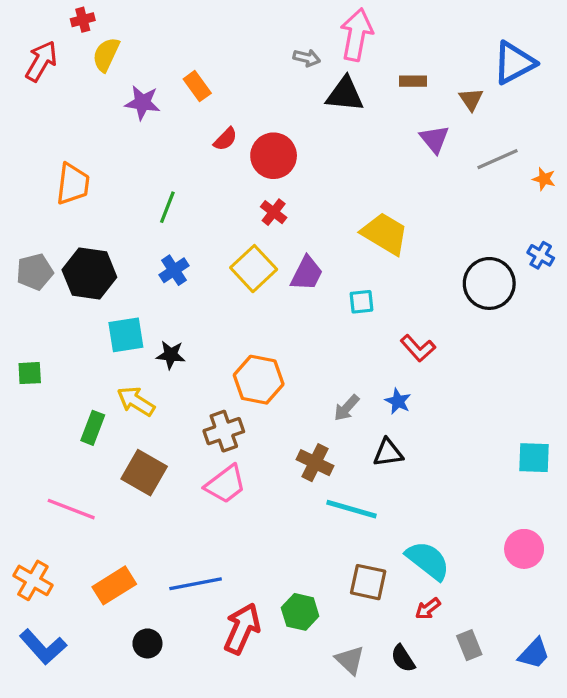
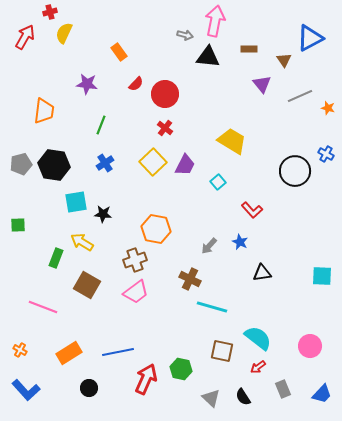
purple star: (142, 103) -> (87, 84), moved
cyan square: (361, 302) -> (218, 182), turned -35
black triangle: (388, 453) -> (262, 273), moved
pink circle: (524, 549) -> (310, 346), moved
orange cross: (33, 580) -> (20, 350), size x0.6

